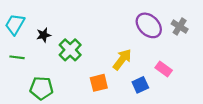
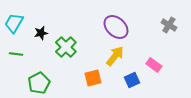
purple ellipse: (149, 25) -> (116, 27), moved
green pentagon: (41, 88) -> (39, 83), turned -30

